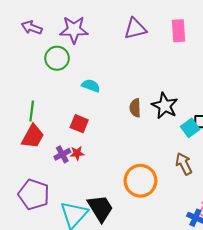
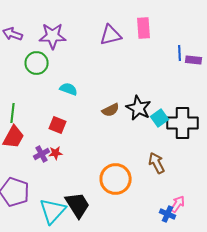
pink rectangle: (178, 31) -> (144, 28), moved
brown semicircle: (135, 108) -> (111, 110), turned -114
cyan square: (190, 128) -> (160, 118), moved

